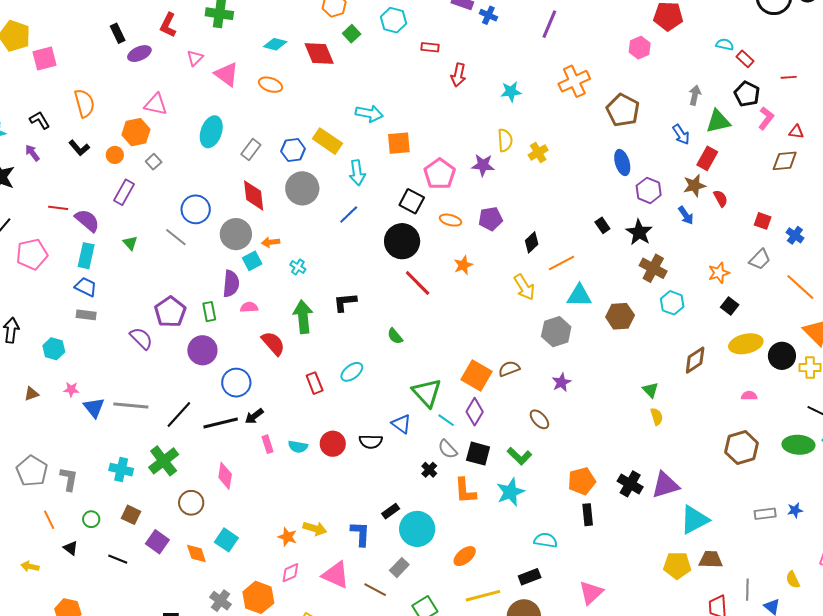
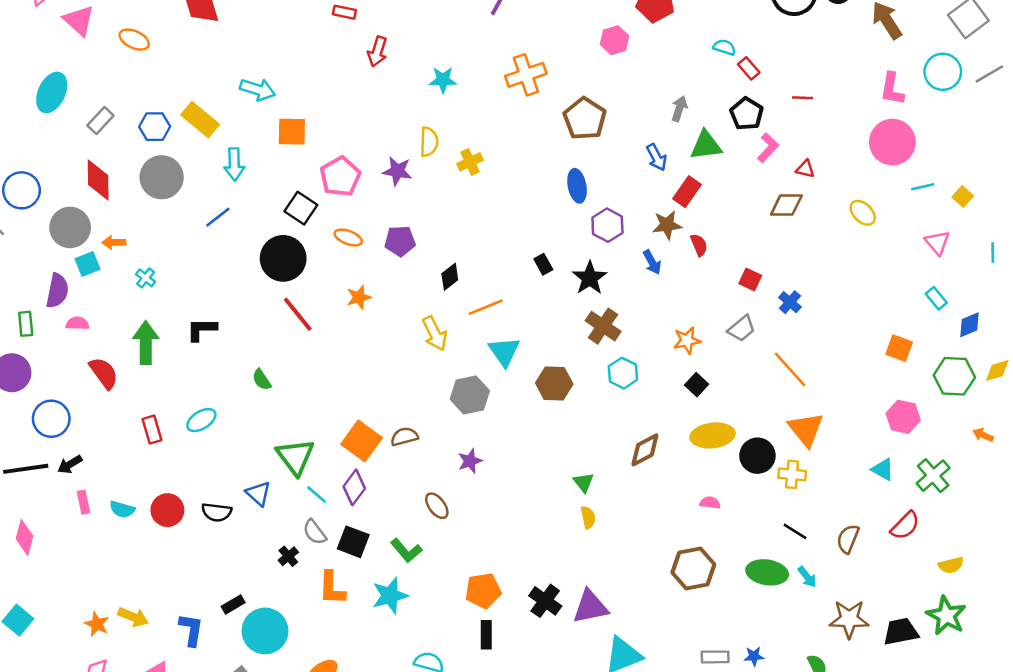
cyan triangle: (579, 296) -> (504, 352), turned 48

